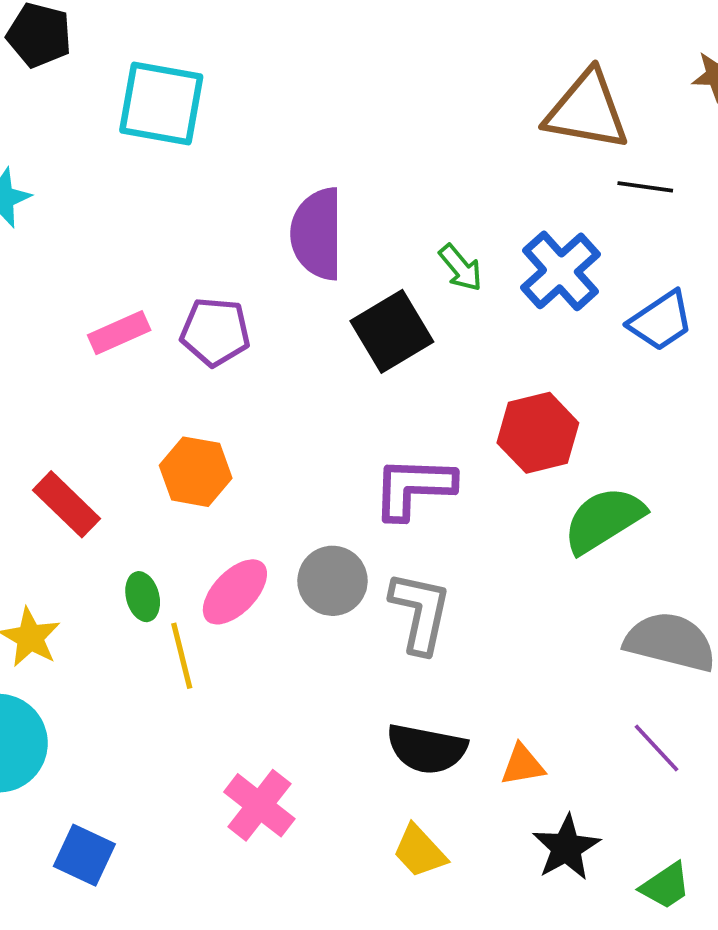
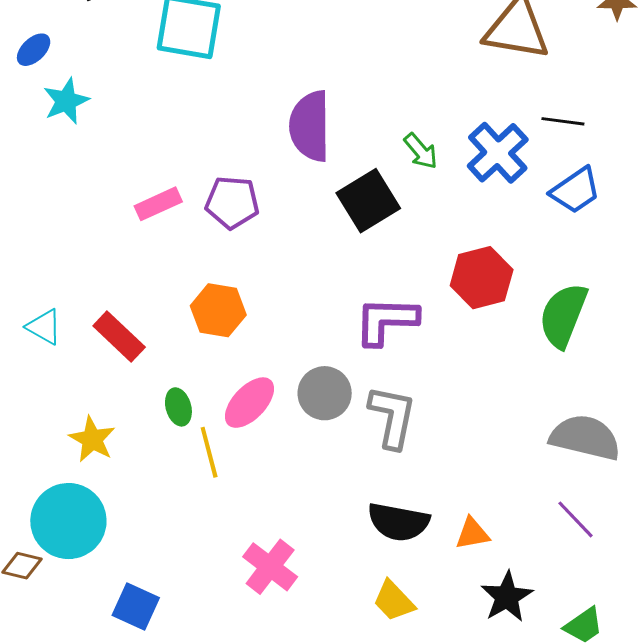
black line: (645, 187) -> (563, 121), moved
green semicircle: (604, 520) -> (563, 315), moved, turned -36

